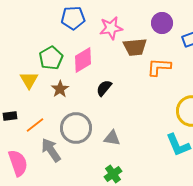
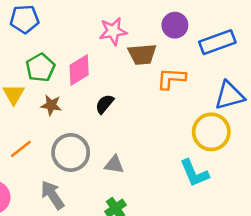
blue pentagon: (73, 18) -> (25, 19), moved
brown star: (60, 89) -> (51, 105), turned -30
gray arrow: (51, 150) -> (52, 195), moved

